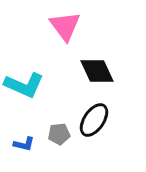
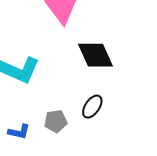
black ellipse: (94, 120) -> (92, 107), size x0.7

